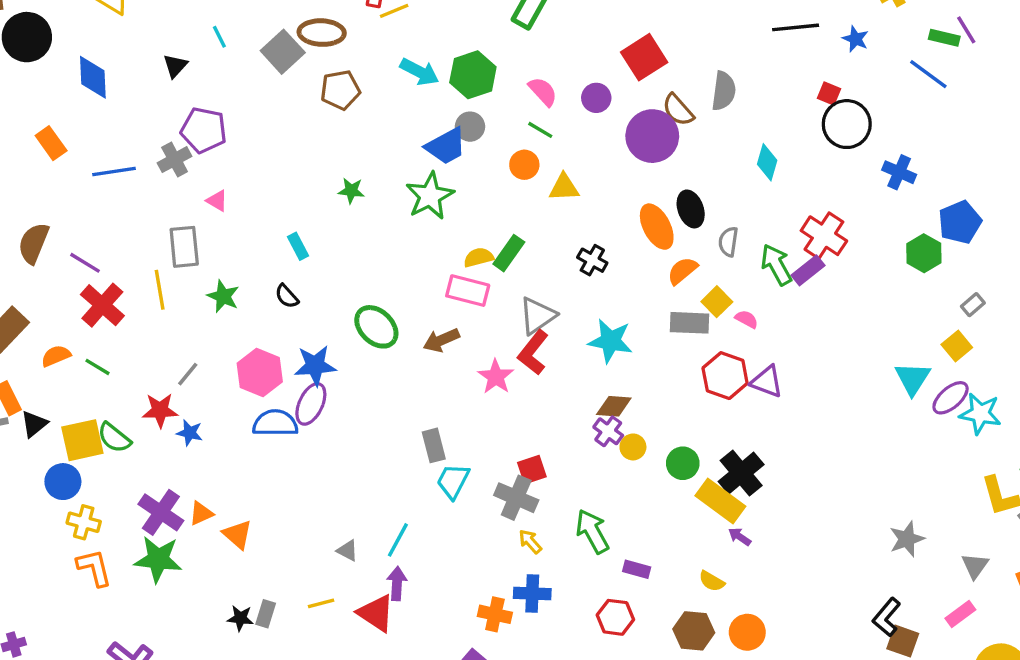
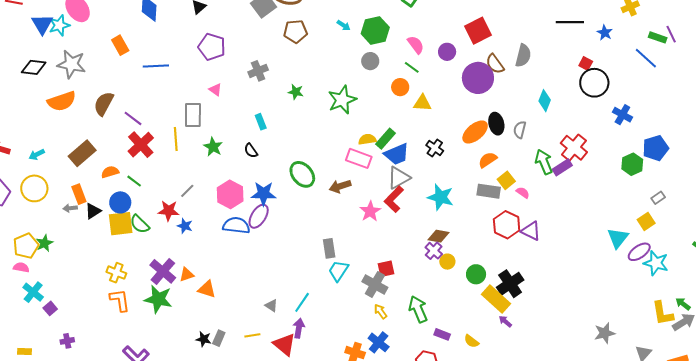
cyan arrow: (419, 72) -> (344, 25), size x0.6
blue trapezoid: (446, 146) -> (397, 154), moved
gray cross: (175, 160) -> (258, 71), moved
orange ellipse: (657, 227) -> (475, 132), turned 72
gray semicircle: (728, 242) -> (520, 130), moved
blue circle: (63, 482) -> (120, 202), moved
orange triangle: (237, 534) -> (207, 289), turned -30
yellow semicircle: (712, 581) -> (471, 341), moved
blue cross: (532, 593) -> (379, 342), turned 30

